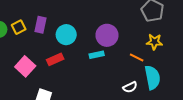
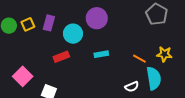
purple circle: (107, 35) -> (97, 18), moved
yellow star: (154, 42) -> (164, 54), moved
pink square: (25, 66) -> (23, 76), moved

